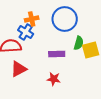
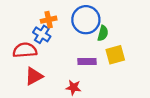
green semicircle: (79, 43) -> (103, 33), moved
purple rectangle: (57, 54) -> (87, 61), moved

